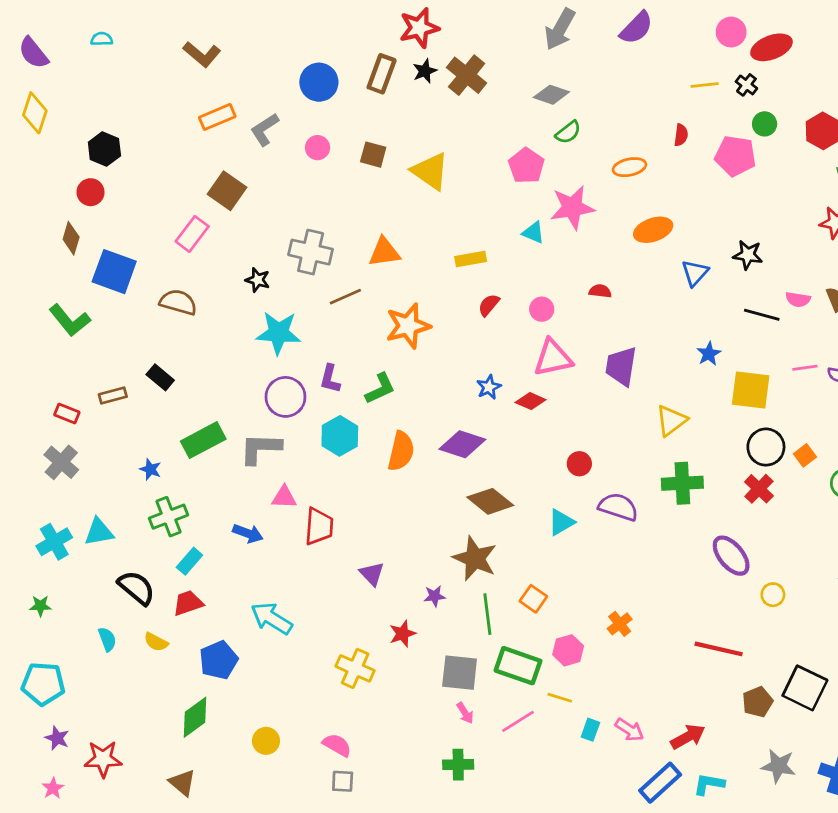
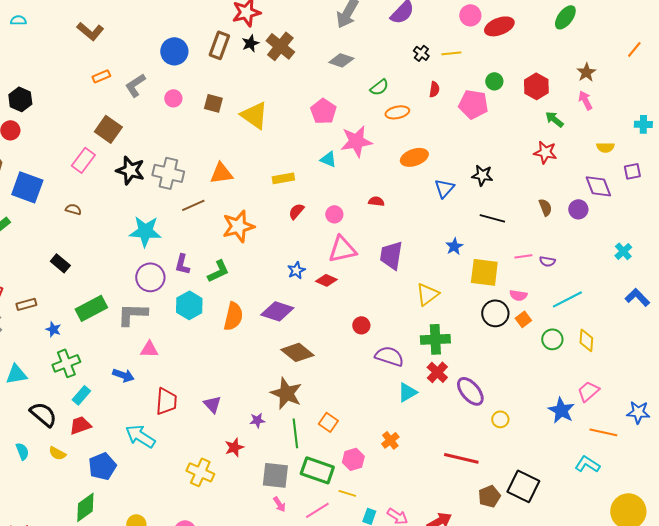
black cross: (746, 85) -> (421, 53), moved
orange rectangle: (217, 117) -> (101, 76), size x0.7
green semicircle: (568, 132) -> (379, 87), moved
black star: (258, 280) -> (130, 170), moved, size x1.6
pink semicircle: (798, 299) -> (518, 295), moved
brown semicircle: (178, 302) -> (73, 209), size x0.6
brown rectangle: (113, 395) -> (26, 304), moved
red cross: (759, 489) -> (437, 372), moved
cyan triangle: (561, 522) -> (407, 392), moved
red trapezoid: (319, 526) -> (166, 401), moved

